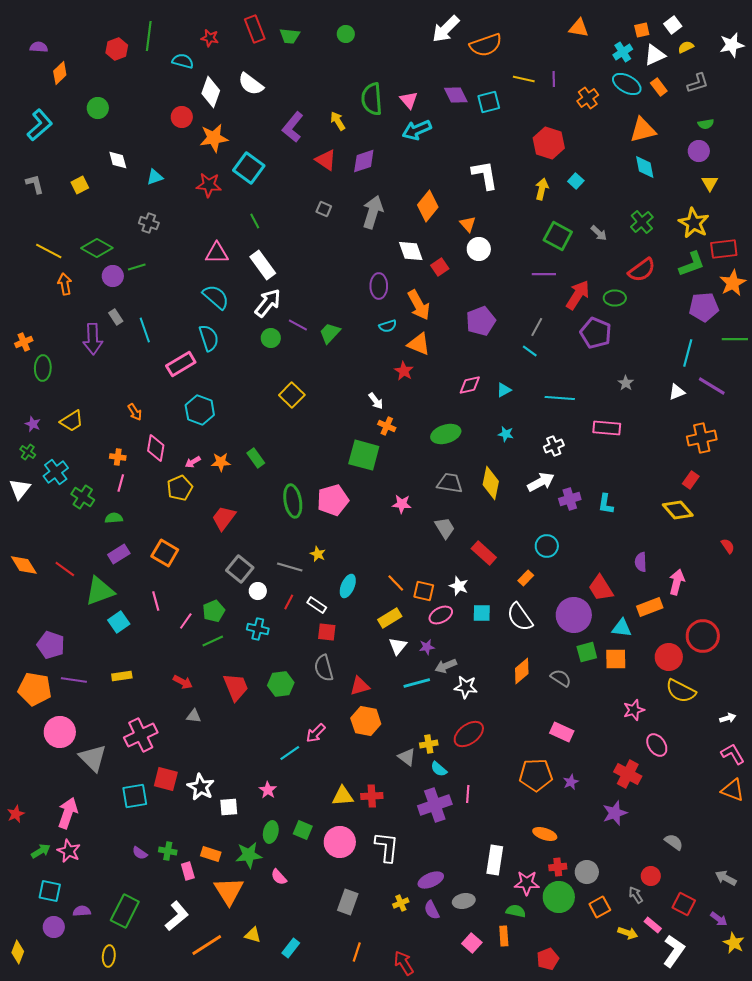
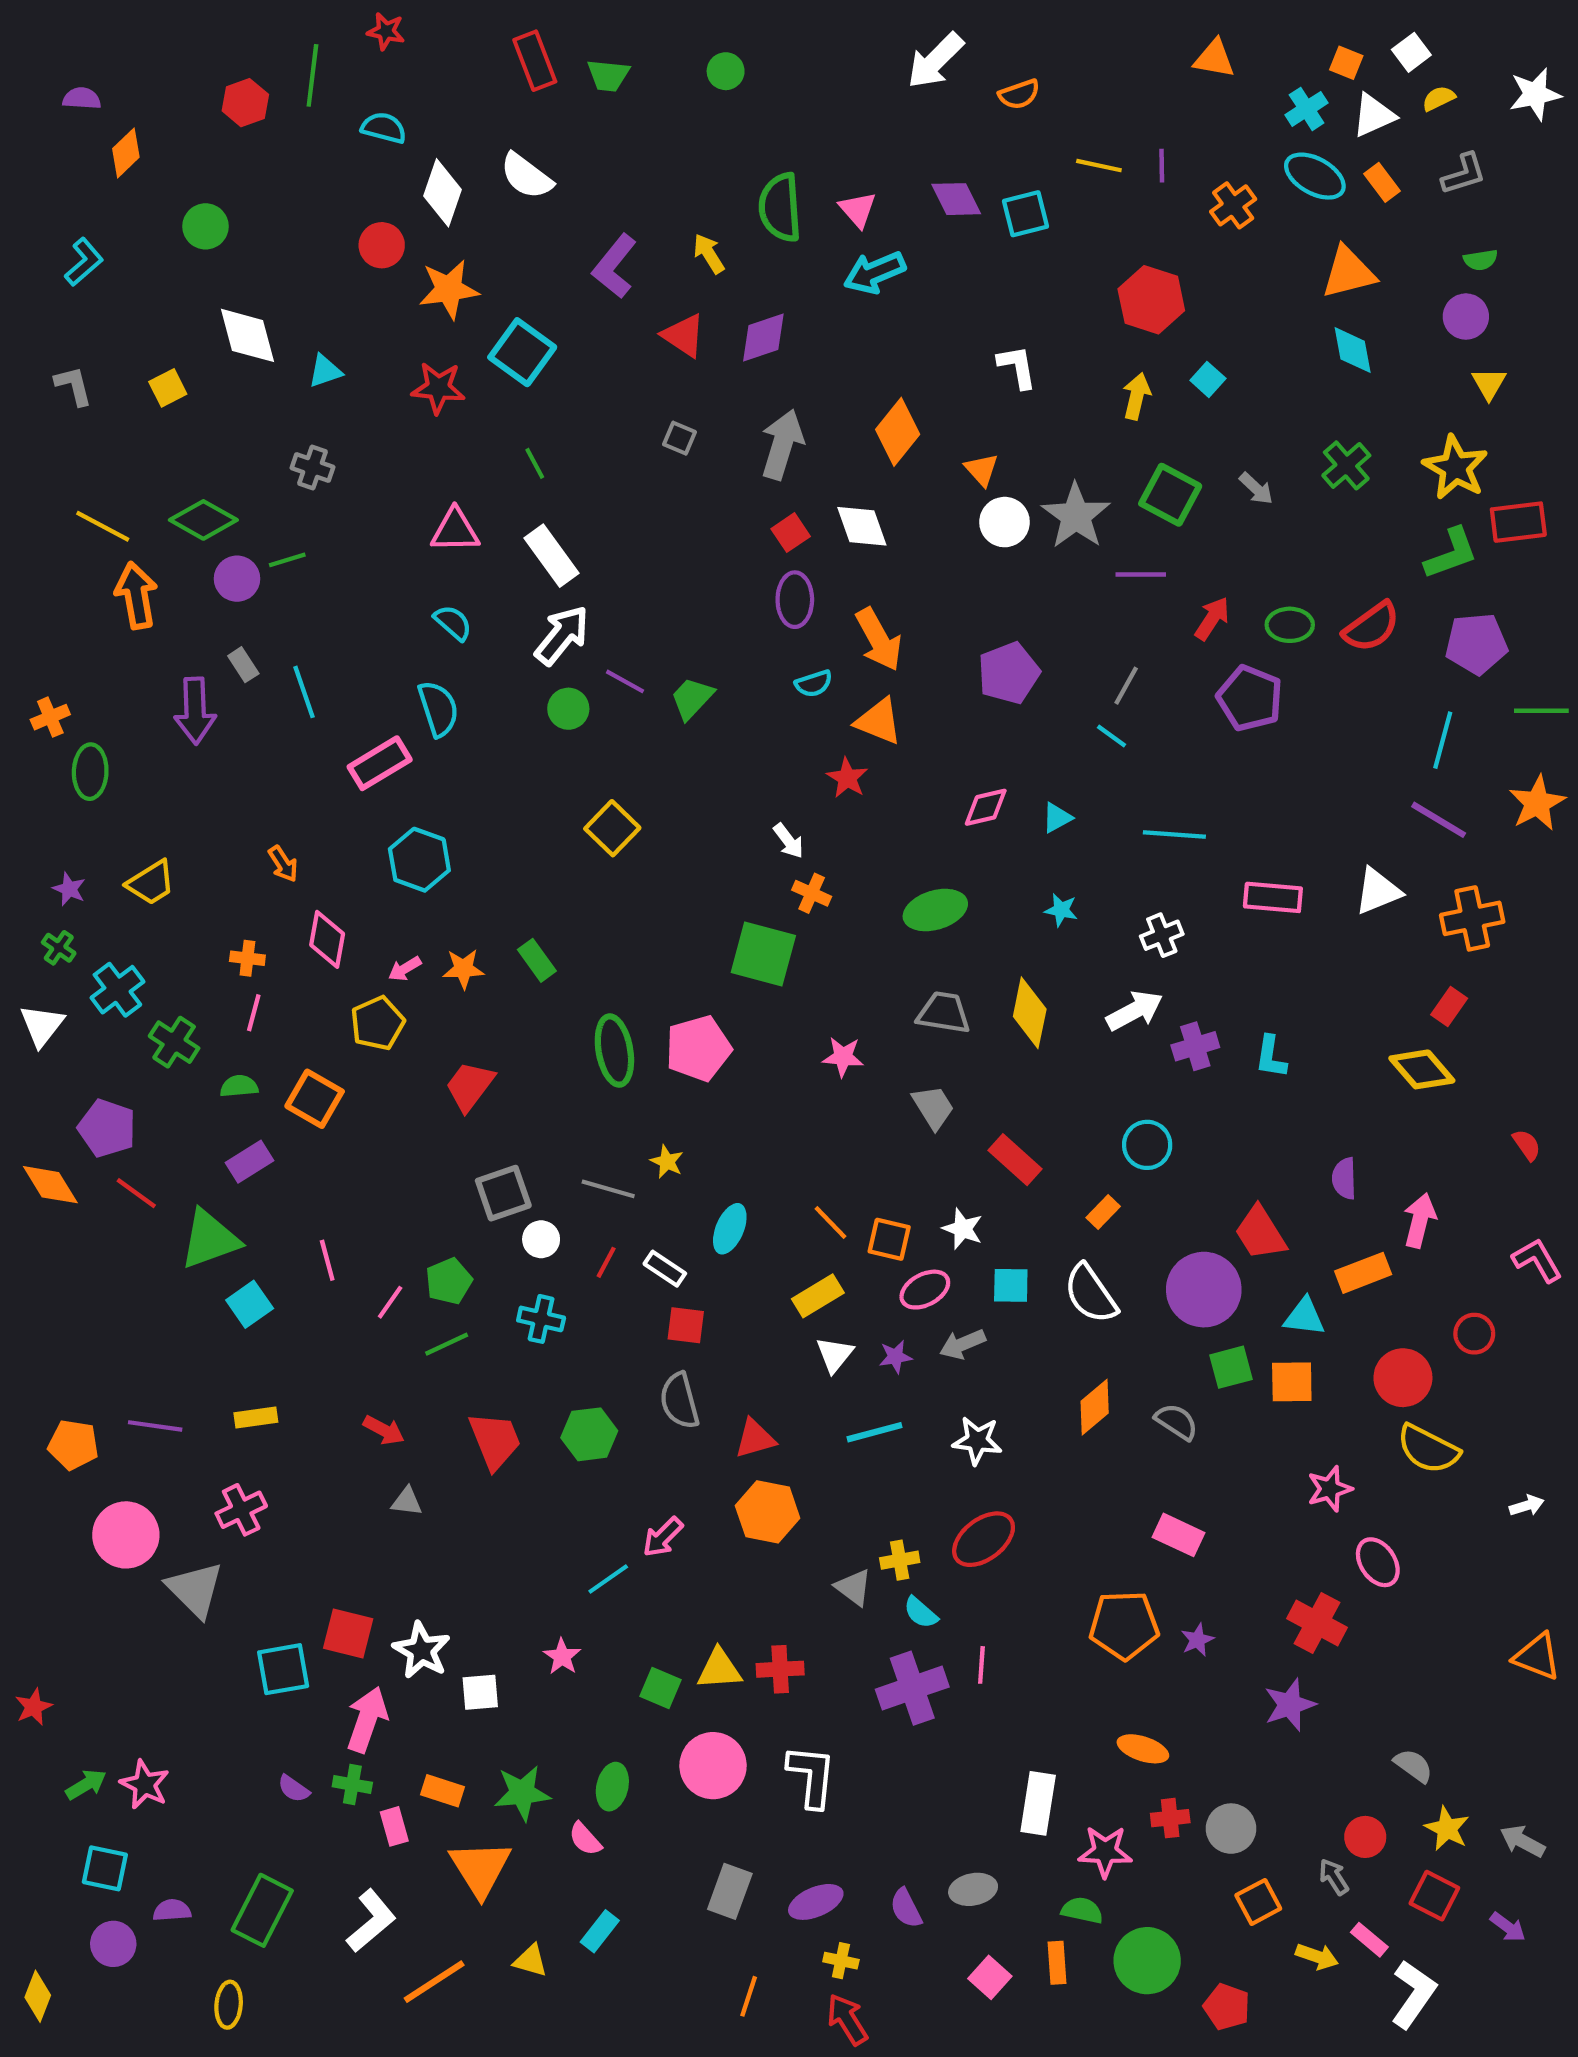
orange square: (642, 30) -> (1346, 63), turned 35
red star: (210, 38) -> (386, 31), moved
orange semicircle: (486, 45) -> (1019, 94), size x0.6
cyan L-shape: (40, 125) -> (84, 262), size x0.7
white diamond: (118, 160) -> (247, 335), size x1.5
white L-shape: (485, 175) -> (1017, 367), size x0.7
red square: (440, 267) -> (791, 533), moved
red semicircle: (642, 270) -> (1372, 627), moved
orange star: (733, 283) -> (1537, 803), moved
orange arrow: (65, 284) -> (136, 595), size x1.4
red arrow: (578, 295) -> (1212, 619), size x0.7
cyan semicircle: (216, 297) -> (453, 623), size x0.7
gray star: (626, 383) -> (1076, 516), moved, size x2.0
purple line: (712, 386) -> (1439, 820), moved
white triangle: (677, 392) -> (1378, 891), moved, size x1.4
orange square: (165, 553) -> (315, 1099), moved
gray square: (240, 569) -> (503, 1193), turned 32
red circle: (703, 636) -> (1474, 1334), size x0.6
purple pentagon: (51, 645) -> (107, 1128), moved
gray arrow: (446, 666) -> (963, 1344), moved
orange pentagon: (35, 689) -> (73, 1445), size x0.7
pink cross: (141, 735) -> (241, 1510), moved, size x0.7
pink L-shape: (733, 754) -> (1537, 1260), moved
pink arrow: (68, 813) -> (367, 1719), moved
green square: (303, 830) -> (661, 1688), moved
green ellipse: (271, 832) -> (612, 1787), moved
purple ellipse: (431, 880) -> (816, 1902), moved
green circle: (559, 897) -> (1147, 1961), moved
yellow cross: (401, 903) -> (841, 1961), moved, turned 35
yellow star: (734, 943) -> (1447, 1829), moved
cyan rectangle: (291, 948) -> (600, 1931), moved
red pentagon: (548, 959) -> (1227, 2007), moved, turned -30

